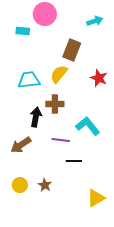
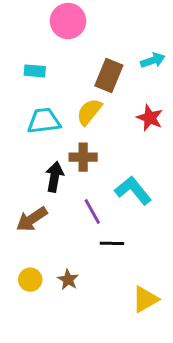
cyan arrow: (95, 21) -> (153, 60), moved
cyan rectangle: (23, 31) -> (35, 71), moved
purple line: (61, 140) -> (92, 212), turned 54

